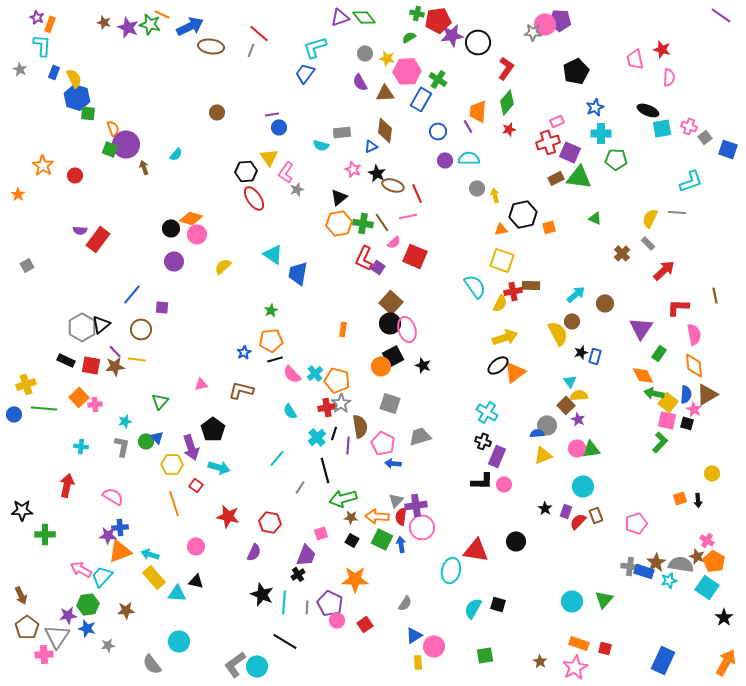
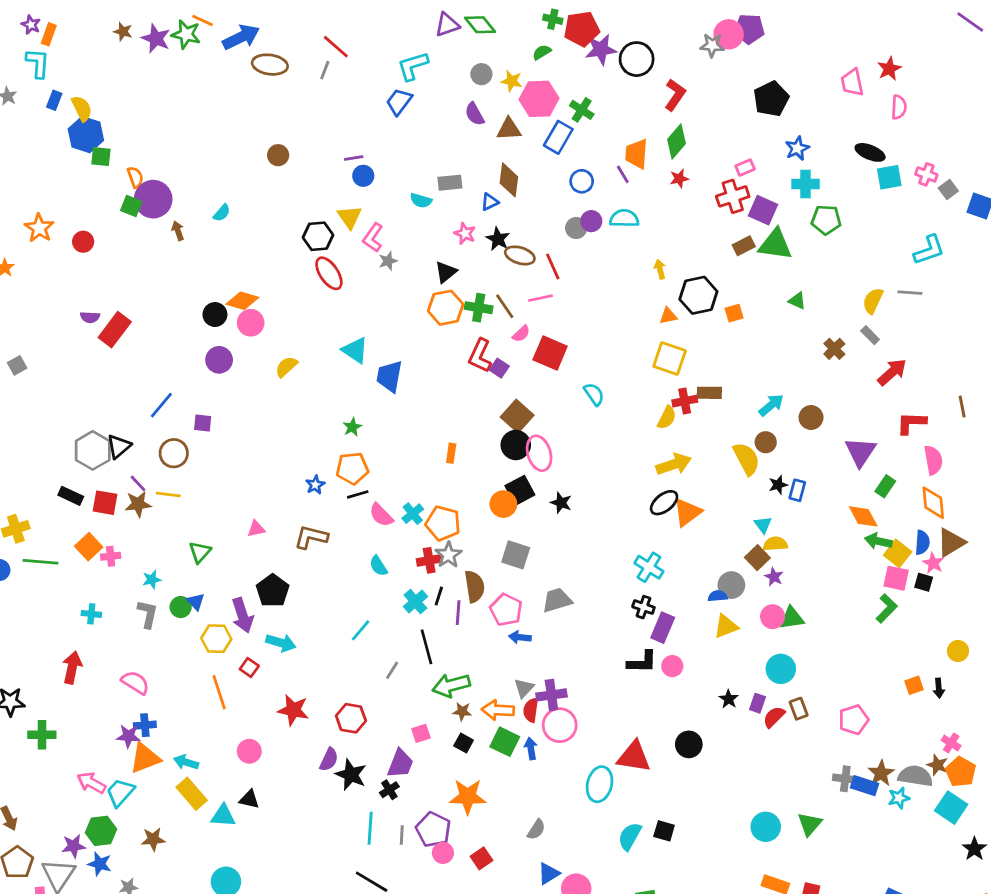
red star: (662, 49) -> (889, 69), turned 30
gray circle: (477, 188) -> (576, 228), moved
cyan semicircle: (475, 286) -> (594, 394), moved, size x0.7
black star: (262, 594) -> (351, 775), moved

